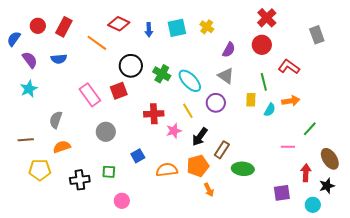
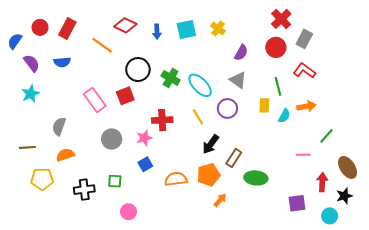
gray rectangle: (317, 35) -> (304, 39), moved, turned 48
pink star: (174, 131) -> (144, 138), moved
orange arrow: (209, 190) -> (220, 200), turned -112

